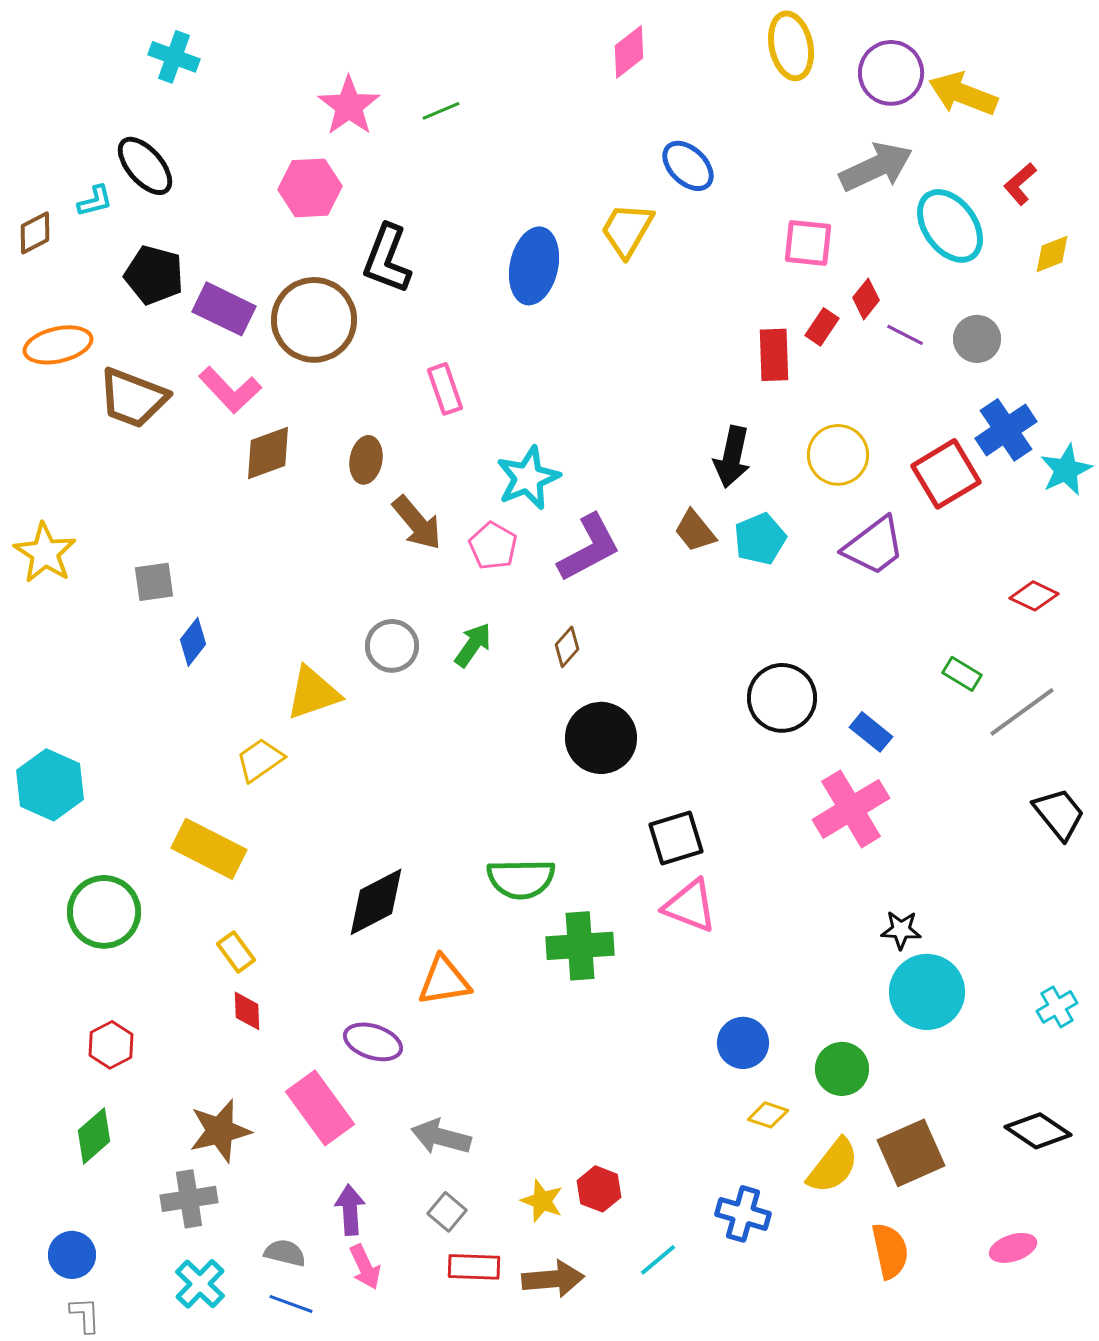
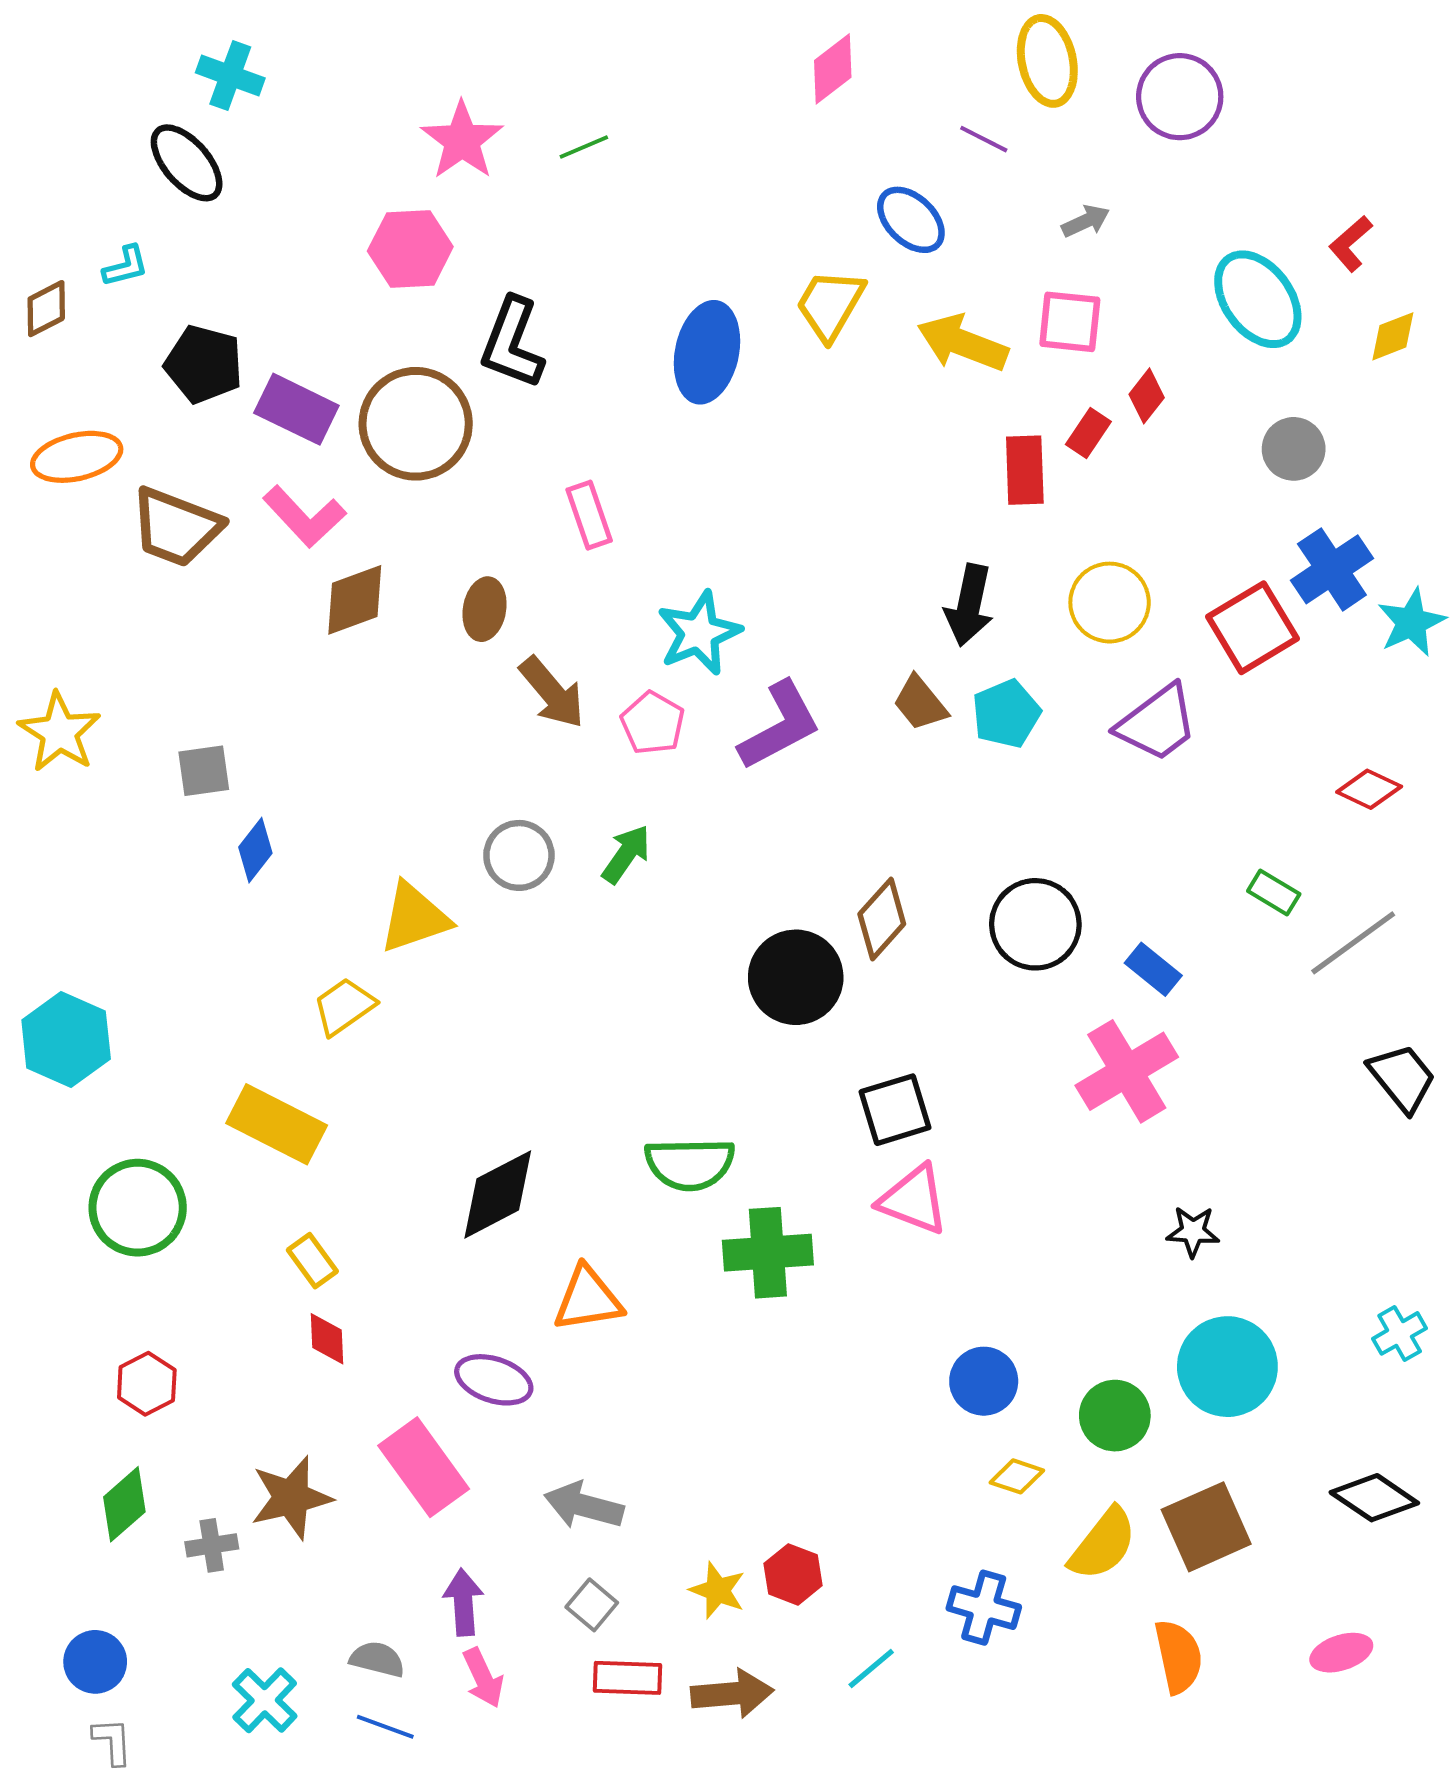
yellow arrow: (963, 94) -> (963, 343), moved
black ellipse: (145, 166) -> (187, 163), moved
gray arrow: (876, 167) -> (1086, 221), moved, size x0.5
purple line: (905, 335) -> (984, 139), moved
brown diamond: (567, 647) -> (882, 919), moved, size x1.5
cyan circle: (927, 992) -> (1227, 1367), moved
gray cross: (189, 1199) -> (212, 1545), moved, size x0.7

